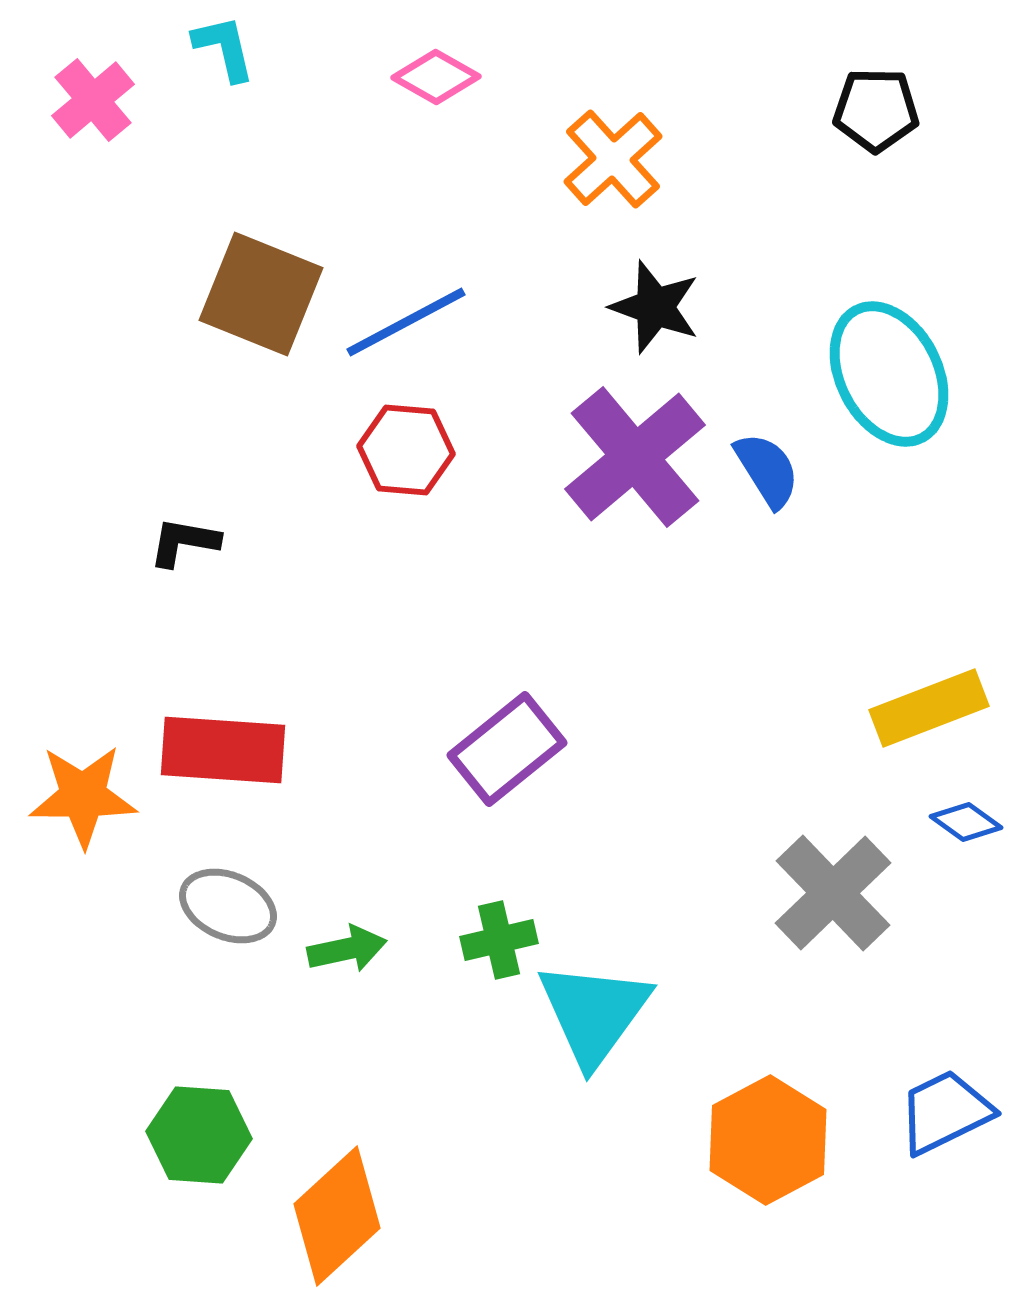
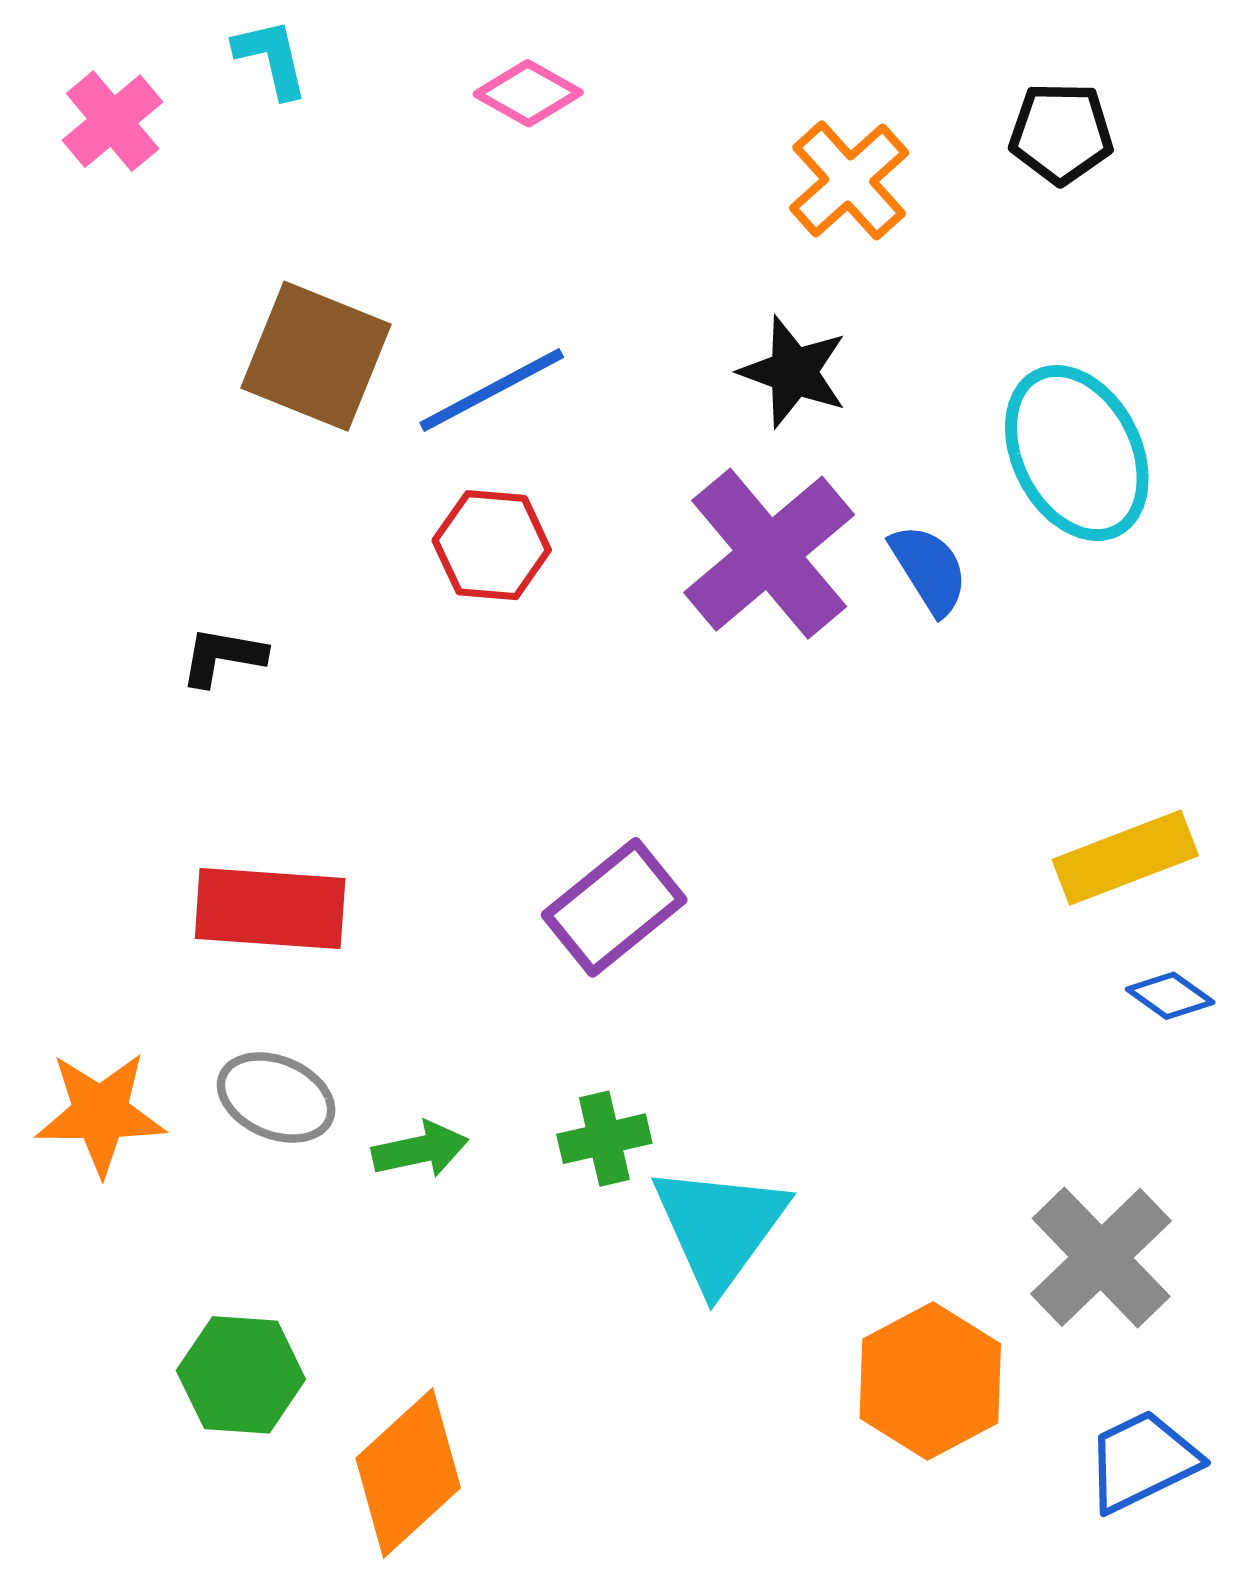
orange cross: (613, 159) -> (849, 180), moved
orange star: (83, 796) -> (100, 1113), moved
gray cross: (833, 893) -> (1101, 1257), moved
blue trapezoid: (945, 1112) -> (1142, 1461), moved

